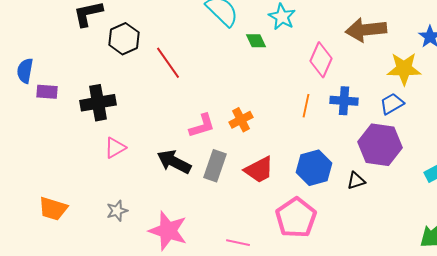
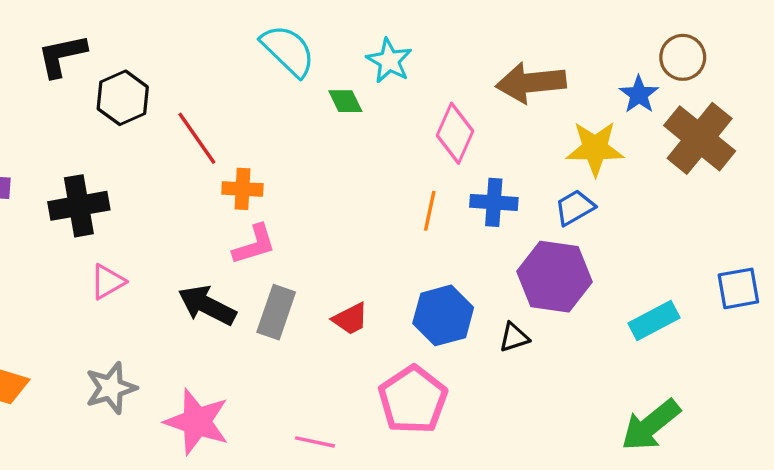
orange cross: (241, 120) -> (242, 189), moved, turned 30
red trapezoid: (259, 170) -> (350, 319), size x0.7
gray star: (117, 211) -> (111, 388), size x1.4

